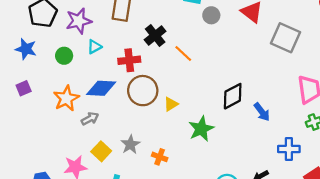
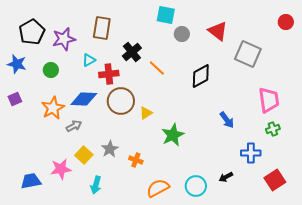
cyan triangle: (94, 47) -> (89, 60), moved
black diamond: (233, 96) -> (201, 76), moved

